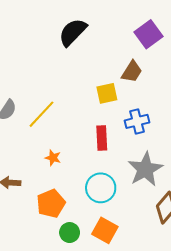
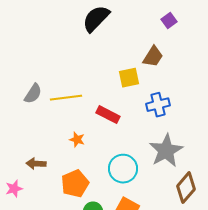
purple square: (148, 34) -> (169, 21), size x0.6
yellow line: (42, 114) -> (66, 98), turned 40
red rectangle: (102, 138) -> (108, 115), moved, turned -60

